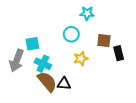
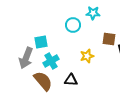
cyan circle: (71, 34) -> (73, 25), moved
cyan cross: (43, 64) -> (51, 61), turned 35
brown semicircle: (47, 82) -> (43, 81), moved

